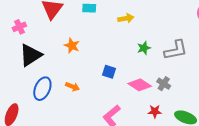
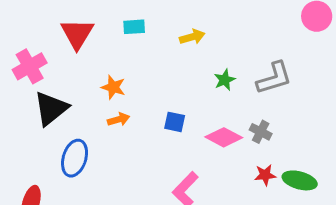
pink cross: (19, 27) -> (30, 66), size x1.5
orange arrow: (73, 87) -> (119, 119), moved, turned -32
red star: (155, 111) -> (265, 175), moved

